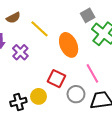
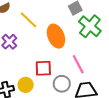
red square: (56, 79) -> (43, 68), turned -30

